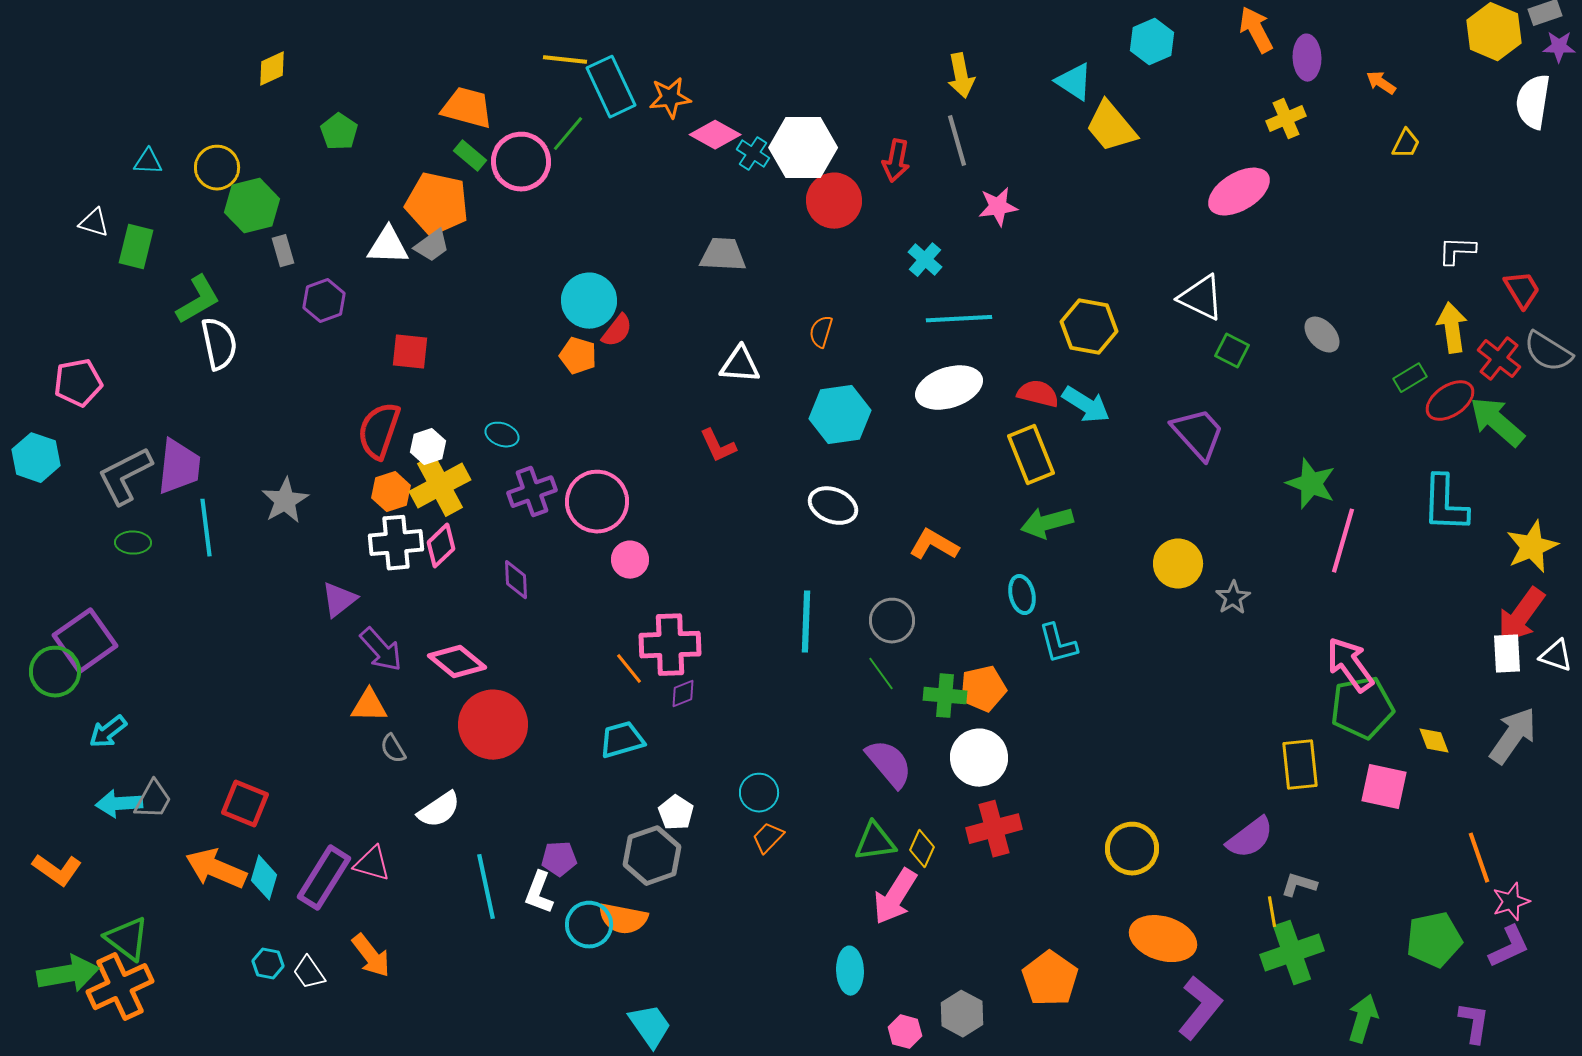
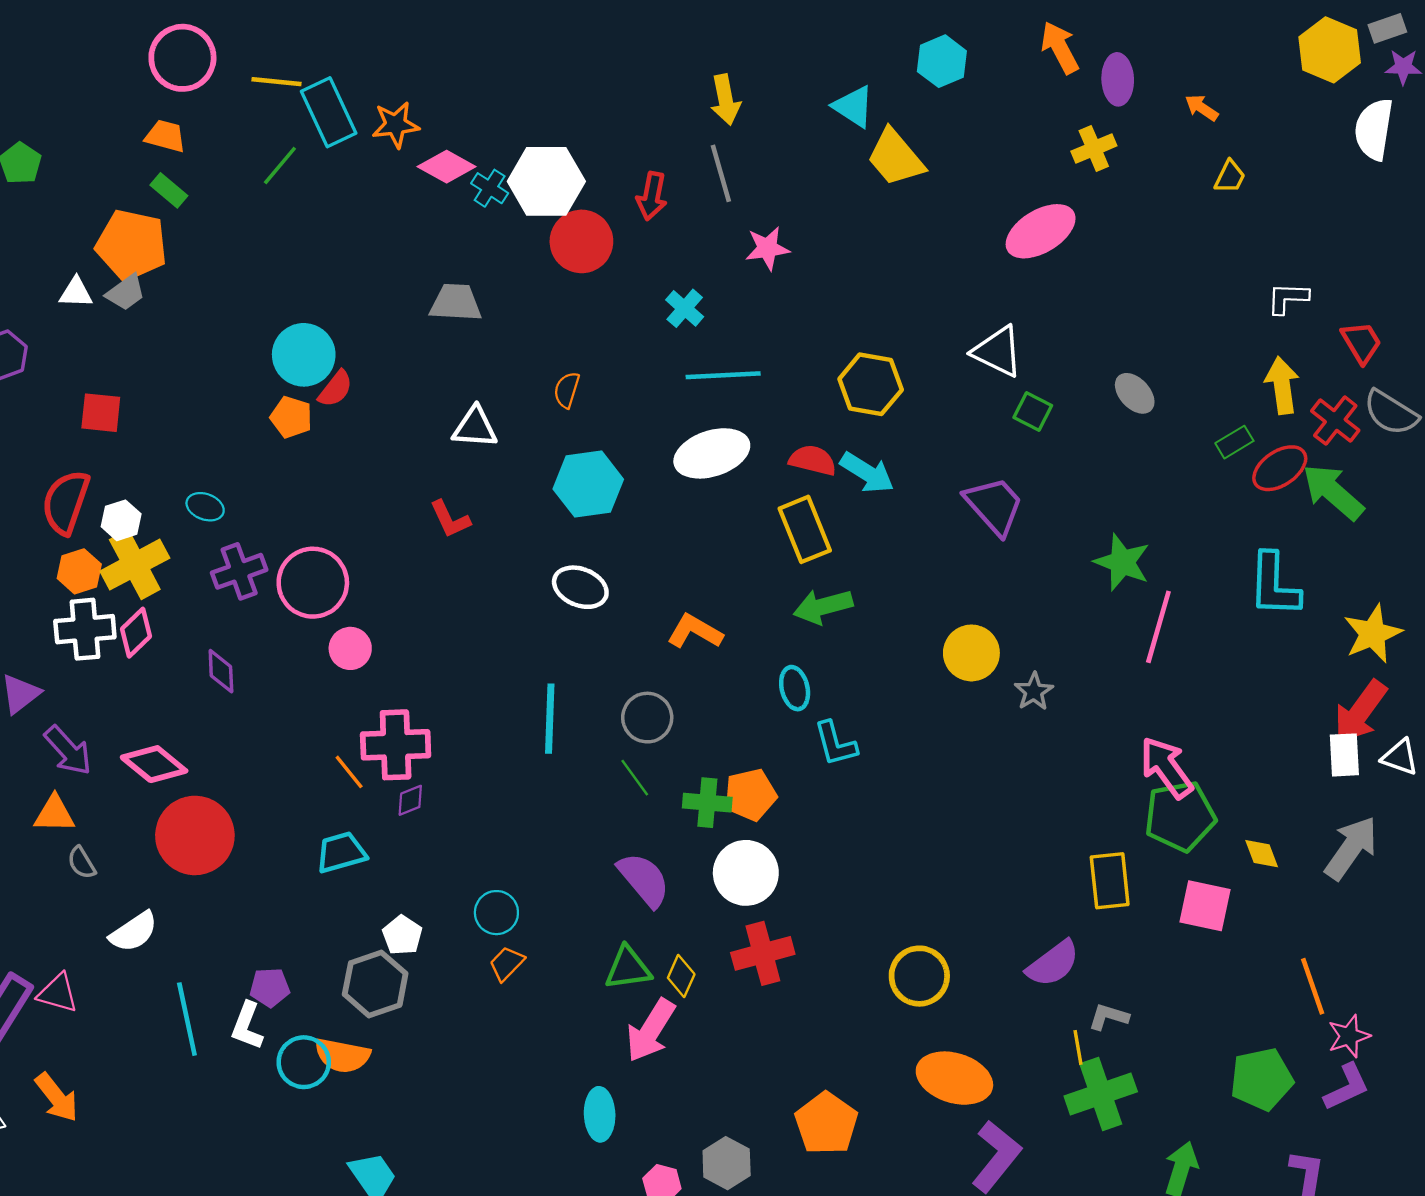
orange trapezoid: (467, 108) -> (165, 136), size x0.7
pink circle: (521, 162) -> (182, 58), moved
white triangle: (388, 246) -> (76, 292), size x0.7

